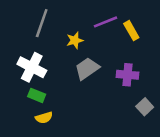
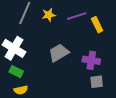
yellow star: (75, 40) -> (49, 15), moved
gray square: (145, 107) -> (97, 82), moved, turned 32

